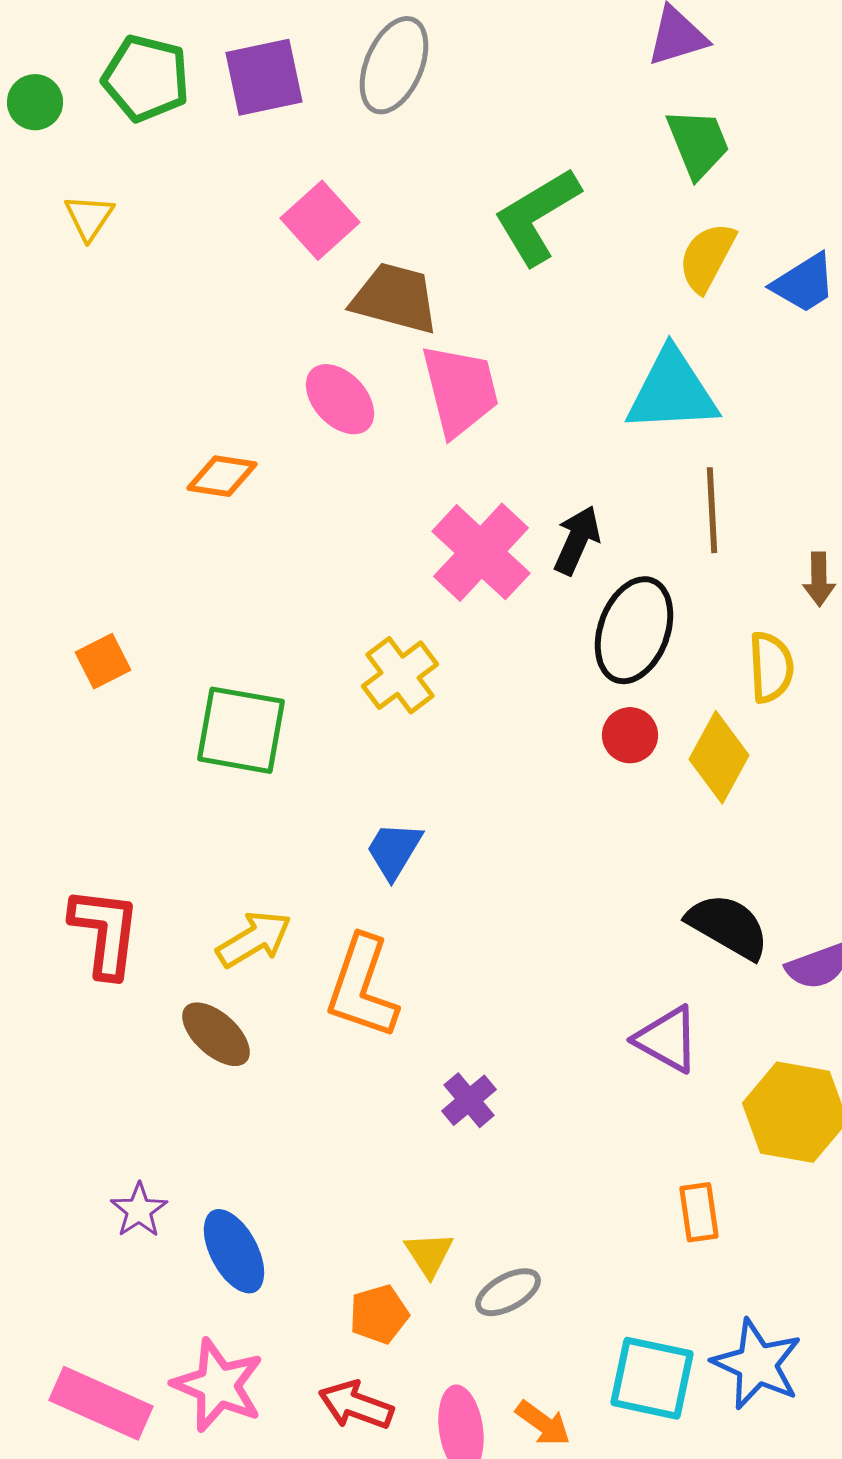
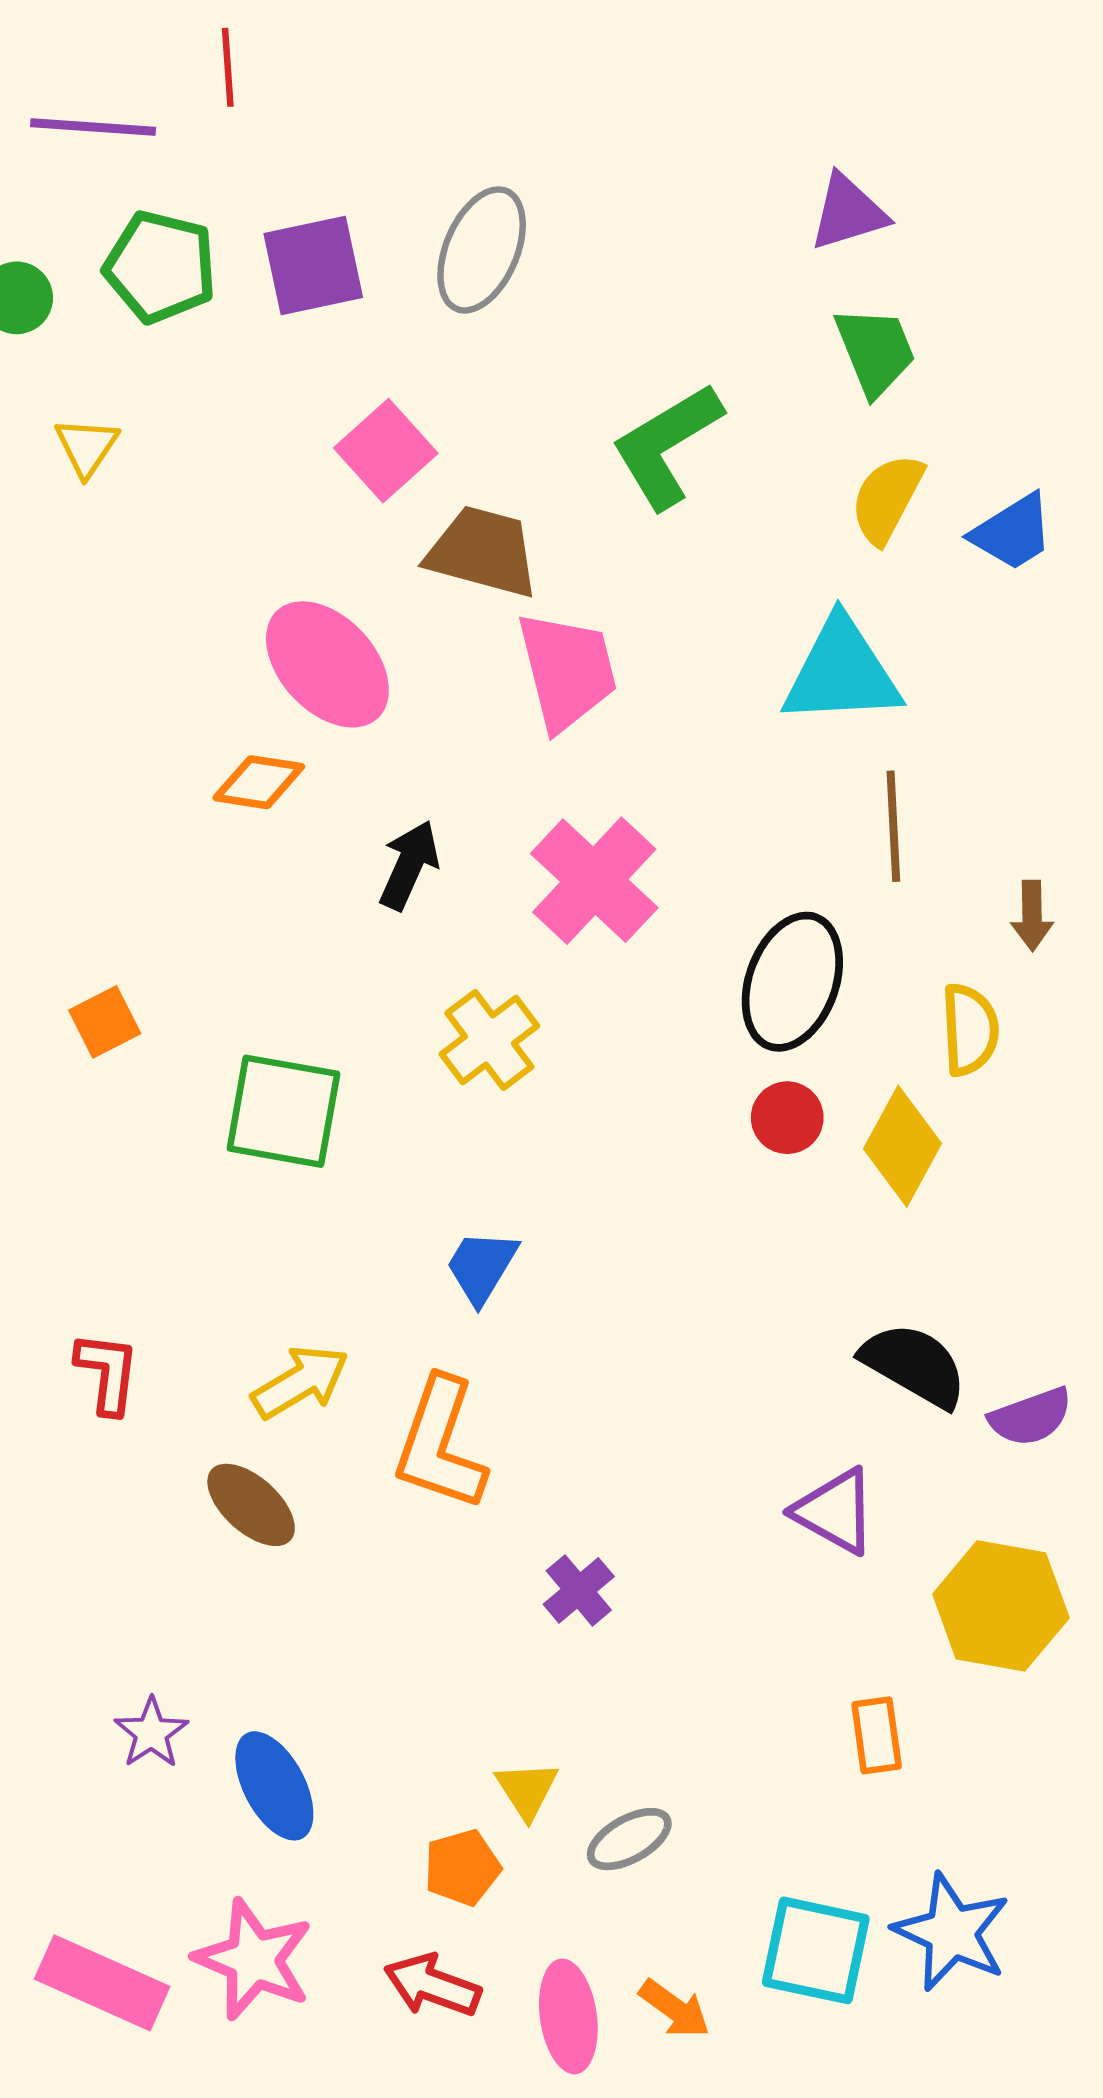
pink ellipse: (340, 399) -> (327, 664), moved, size x1.4
black arrow: (577, 540) -> (409, 865), moved
red L-shape: (105, 932) -> (107, 1373), size x0.7

